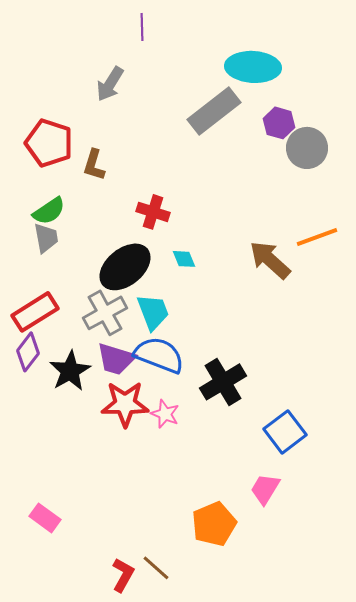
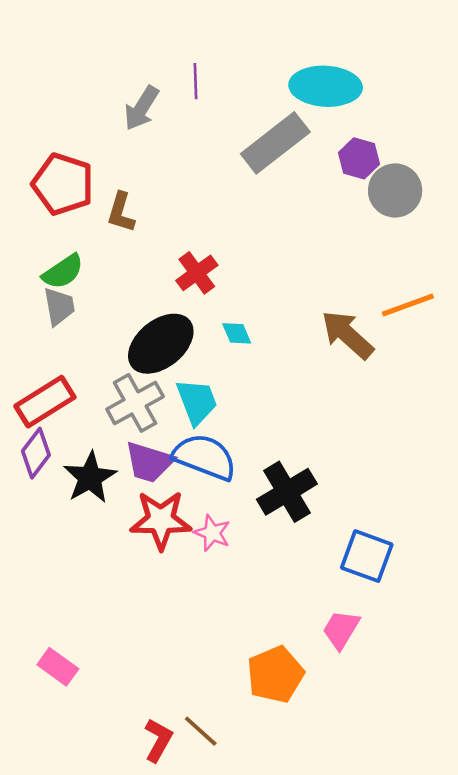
purple line: (142, 27) -> (196, 81), moved
red cross: (153, 212) -> (197, 273), turned 36
blue square: (285, 432) -> (367, 556), turned -33

